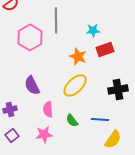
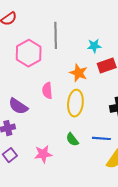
purple semicircle: (32, 85) -> (18, 106), moved, turned -30
yellow ellipse: (75, 85) -> (75, 103), turned -40
pink semicircle: (48, 109) -> (47, 91), moved

